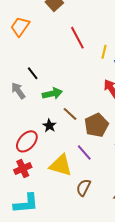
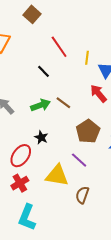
black line: (33, 73) -> (44, 71), moved
brown line: (70, 114) -> (63, 103), moved
cyan L-shape: (26, 203) -> (27, 217), turned 124

